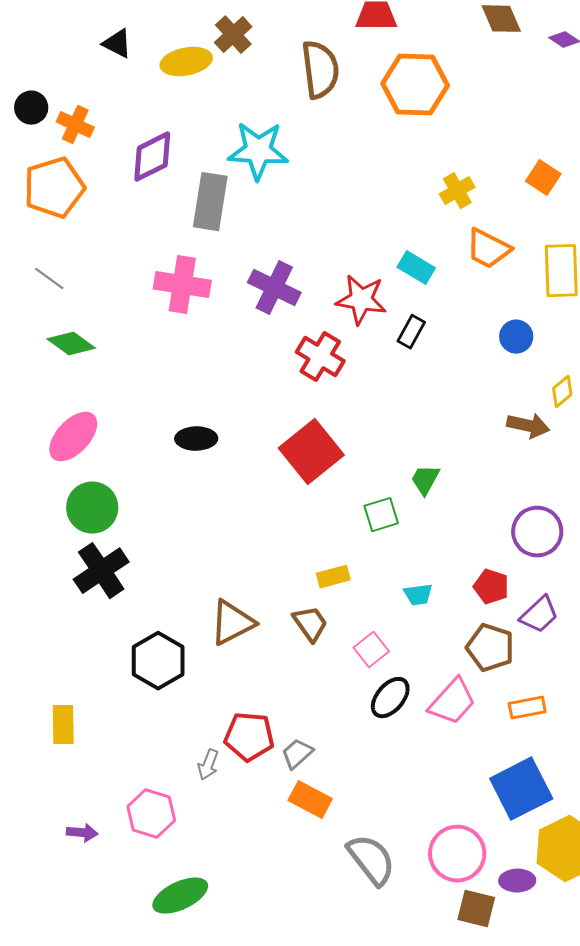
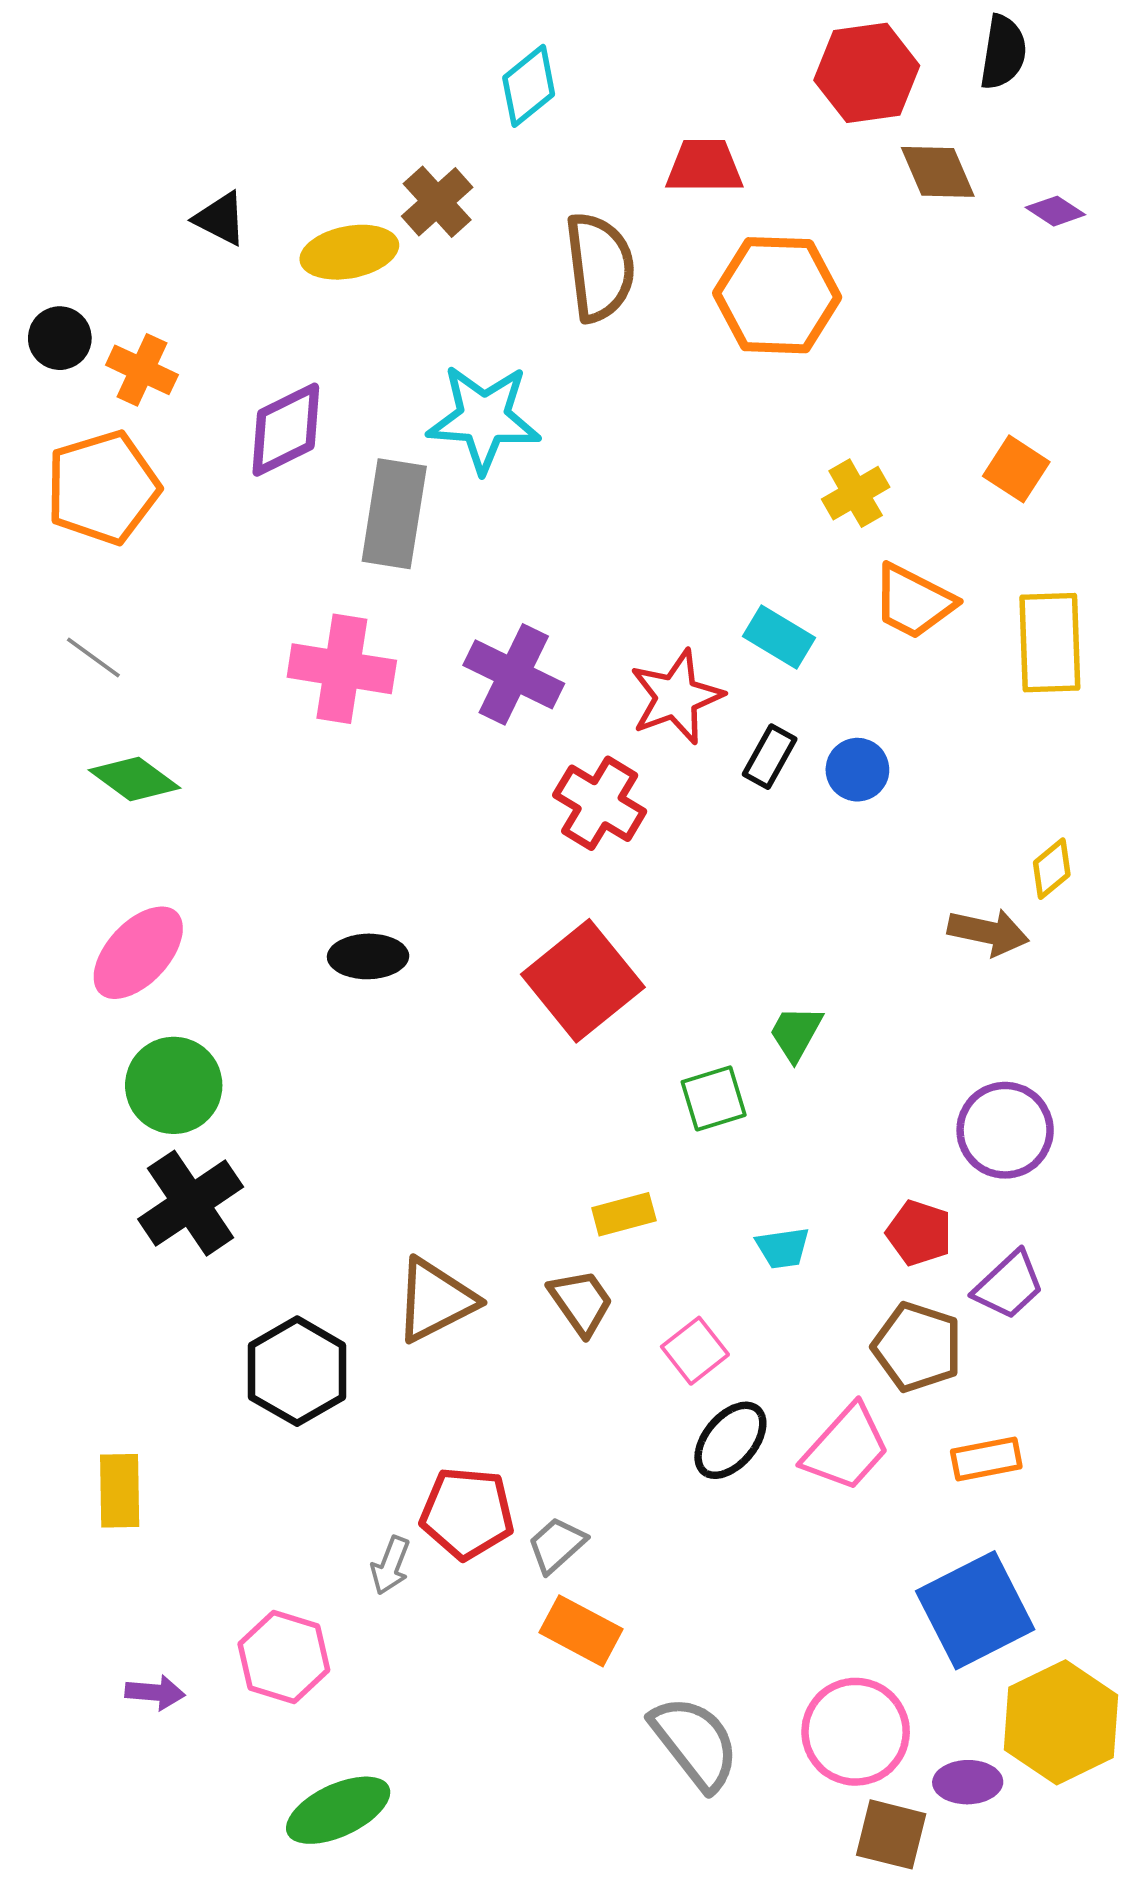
red star: (361, 300) -> (676, 697), turned -30
blue circle: (516, 337) -> (857, 770), moved

